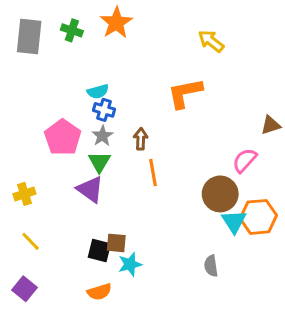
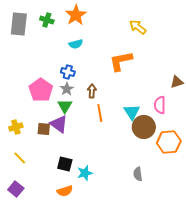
cyan semicircle: (98, 92) -> (76, 44), moved
pink semicircle: (245, 160) -> (160, 105), turned -42
cyan triangle: (234, 221) -> (132, 112), moved
brown square: (116, 243) -> (44, 129), moved

